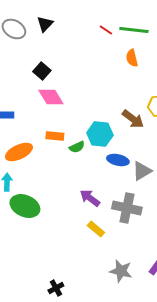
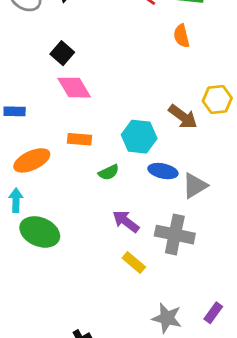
green semicircle: (77, 147) -> (109, 172), moved

